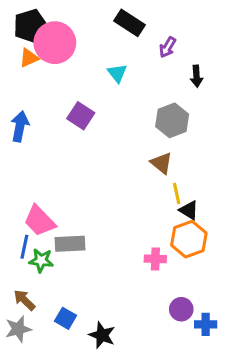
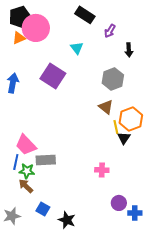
purple square: (81, 116) -> (53, 76), size x1.4
black triangle: (189, 210) -> (124, 138), turned 32
orange hexagon: (189, 239) -> (131, 119), moved
brown arrow: (24, 300) -> (26, 186), moved

